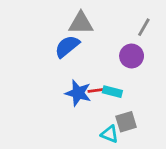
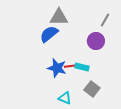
gray square: (126, 122) -> (92, 89), turned -35
cyan triangle: (110, 134) -> (65, 98), moved

